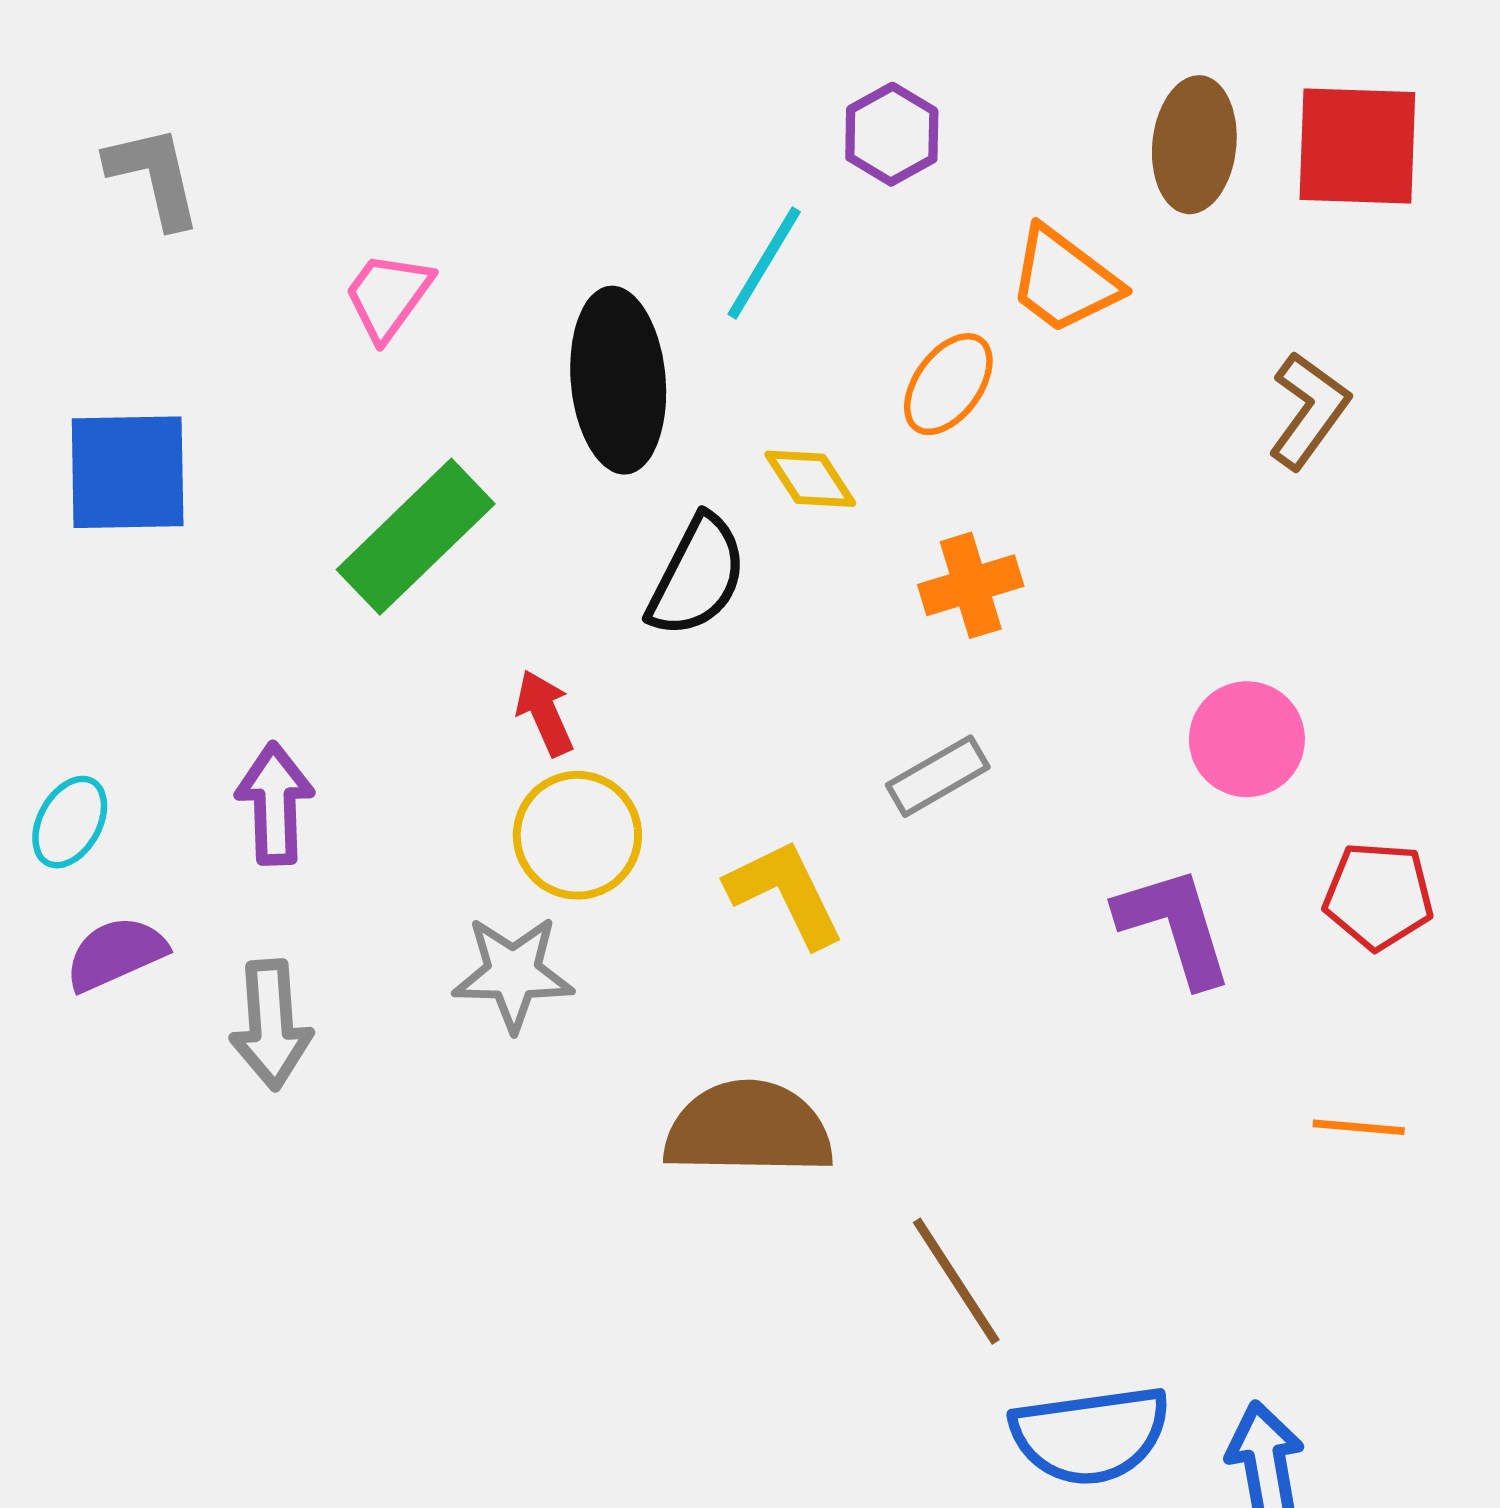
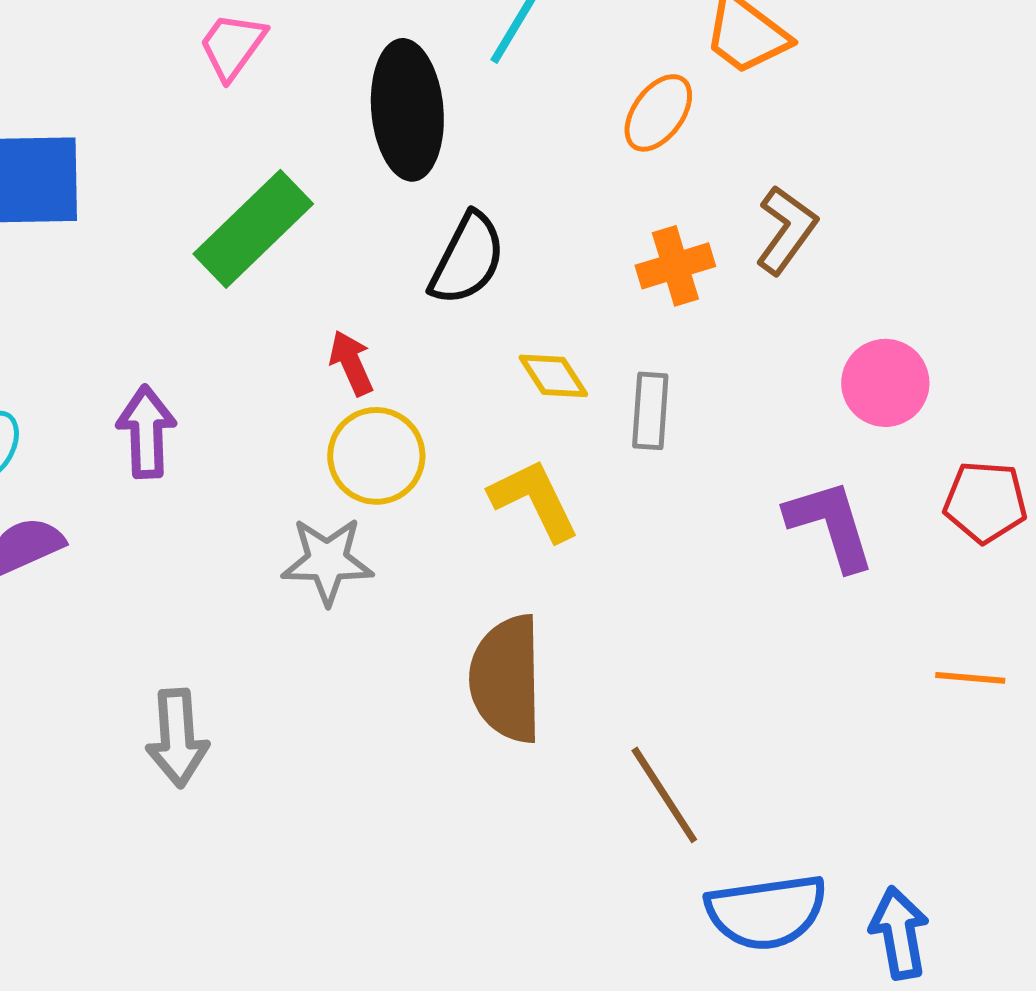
brown L-shape: (1309, 410) -> (786, 230), moved
yellow diamond: (810, 479) -> (553, 376), moved
gray rectangle: (938, 776) -> (650, 411), turned -56
gray arrow: (271, 1025) -> (177, 738), moved
brown semicircle: (748, 1129) -> (506, 679), turned -92

